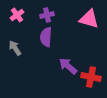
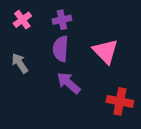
pink triangle: (89, 19) -> (105, 51), moved, turned 30
purple arrow: (68, 66) -> (69, 83), moved

